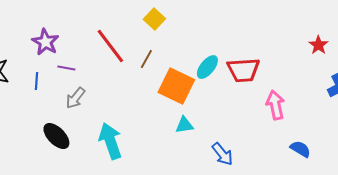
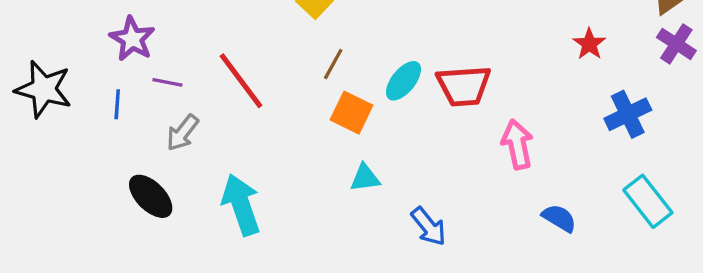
red line: (110, 46) -> (241, 81), moved
brown line: (146, 59) -> (333, 64), moved
orange square: (176, 86) -> (352, 113), size x0.7

